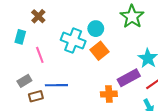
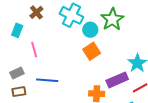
green star: (132, 17) -> (112, 19), moved
cyan cross: (73, 41) -> (71, 15), moved
brown rectangle: (36, 96) -> (19, 92), moved

